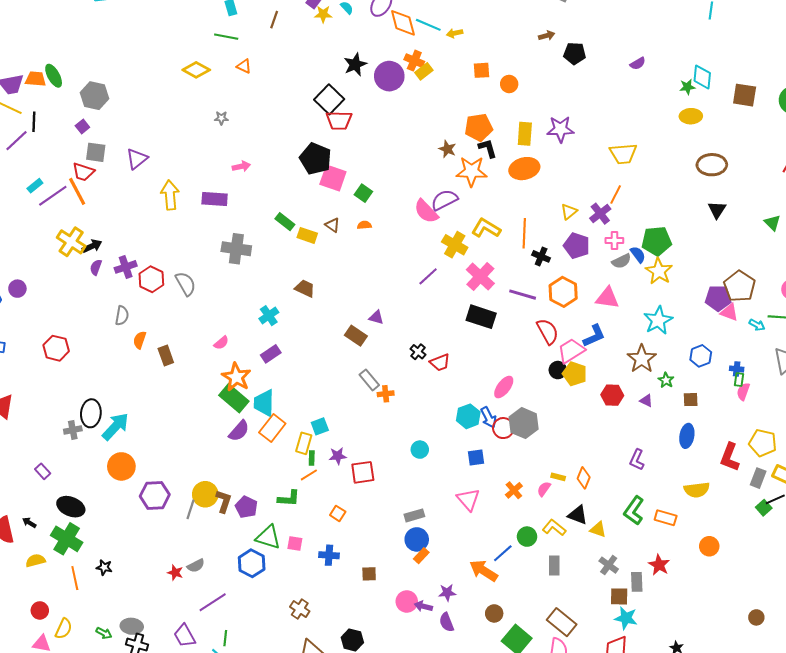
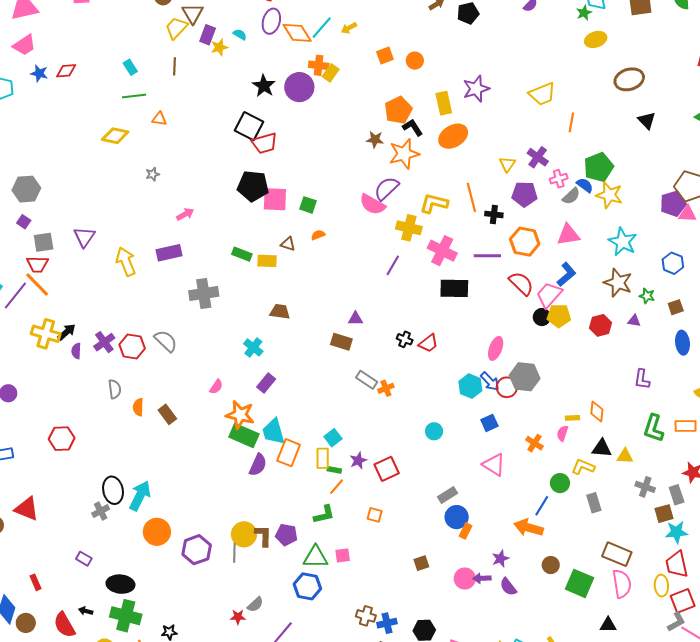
cyan line: (428, 25) -> (322, 28), turned -55
orange line: (616, 194) -> (571, 122), moved
green rectangle: (312, 458) -> (334, 470), turned -64
blue cross: (329, 555) -> (387, 623), moved

